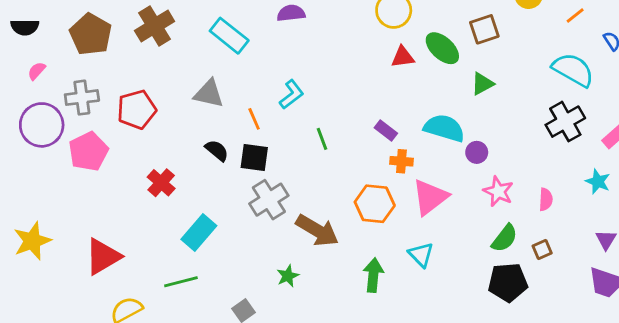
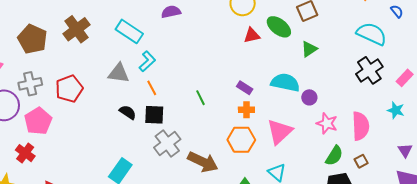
cyan L-shape: (292, 94) -> (147, 61), moved
orange cross: (401, 161) -> (246, 110), moved
red cross: (161, 183) -> (25, 153), moved
pink semicircle: (546, 199) -> (361, 126), size x1.8

